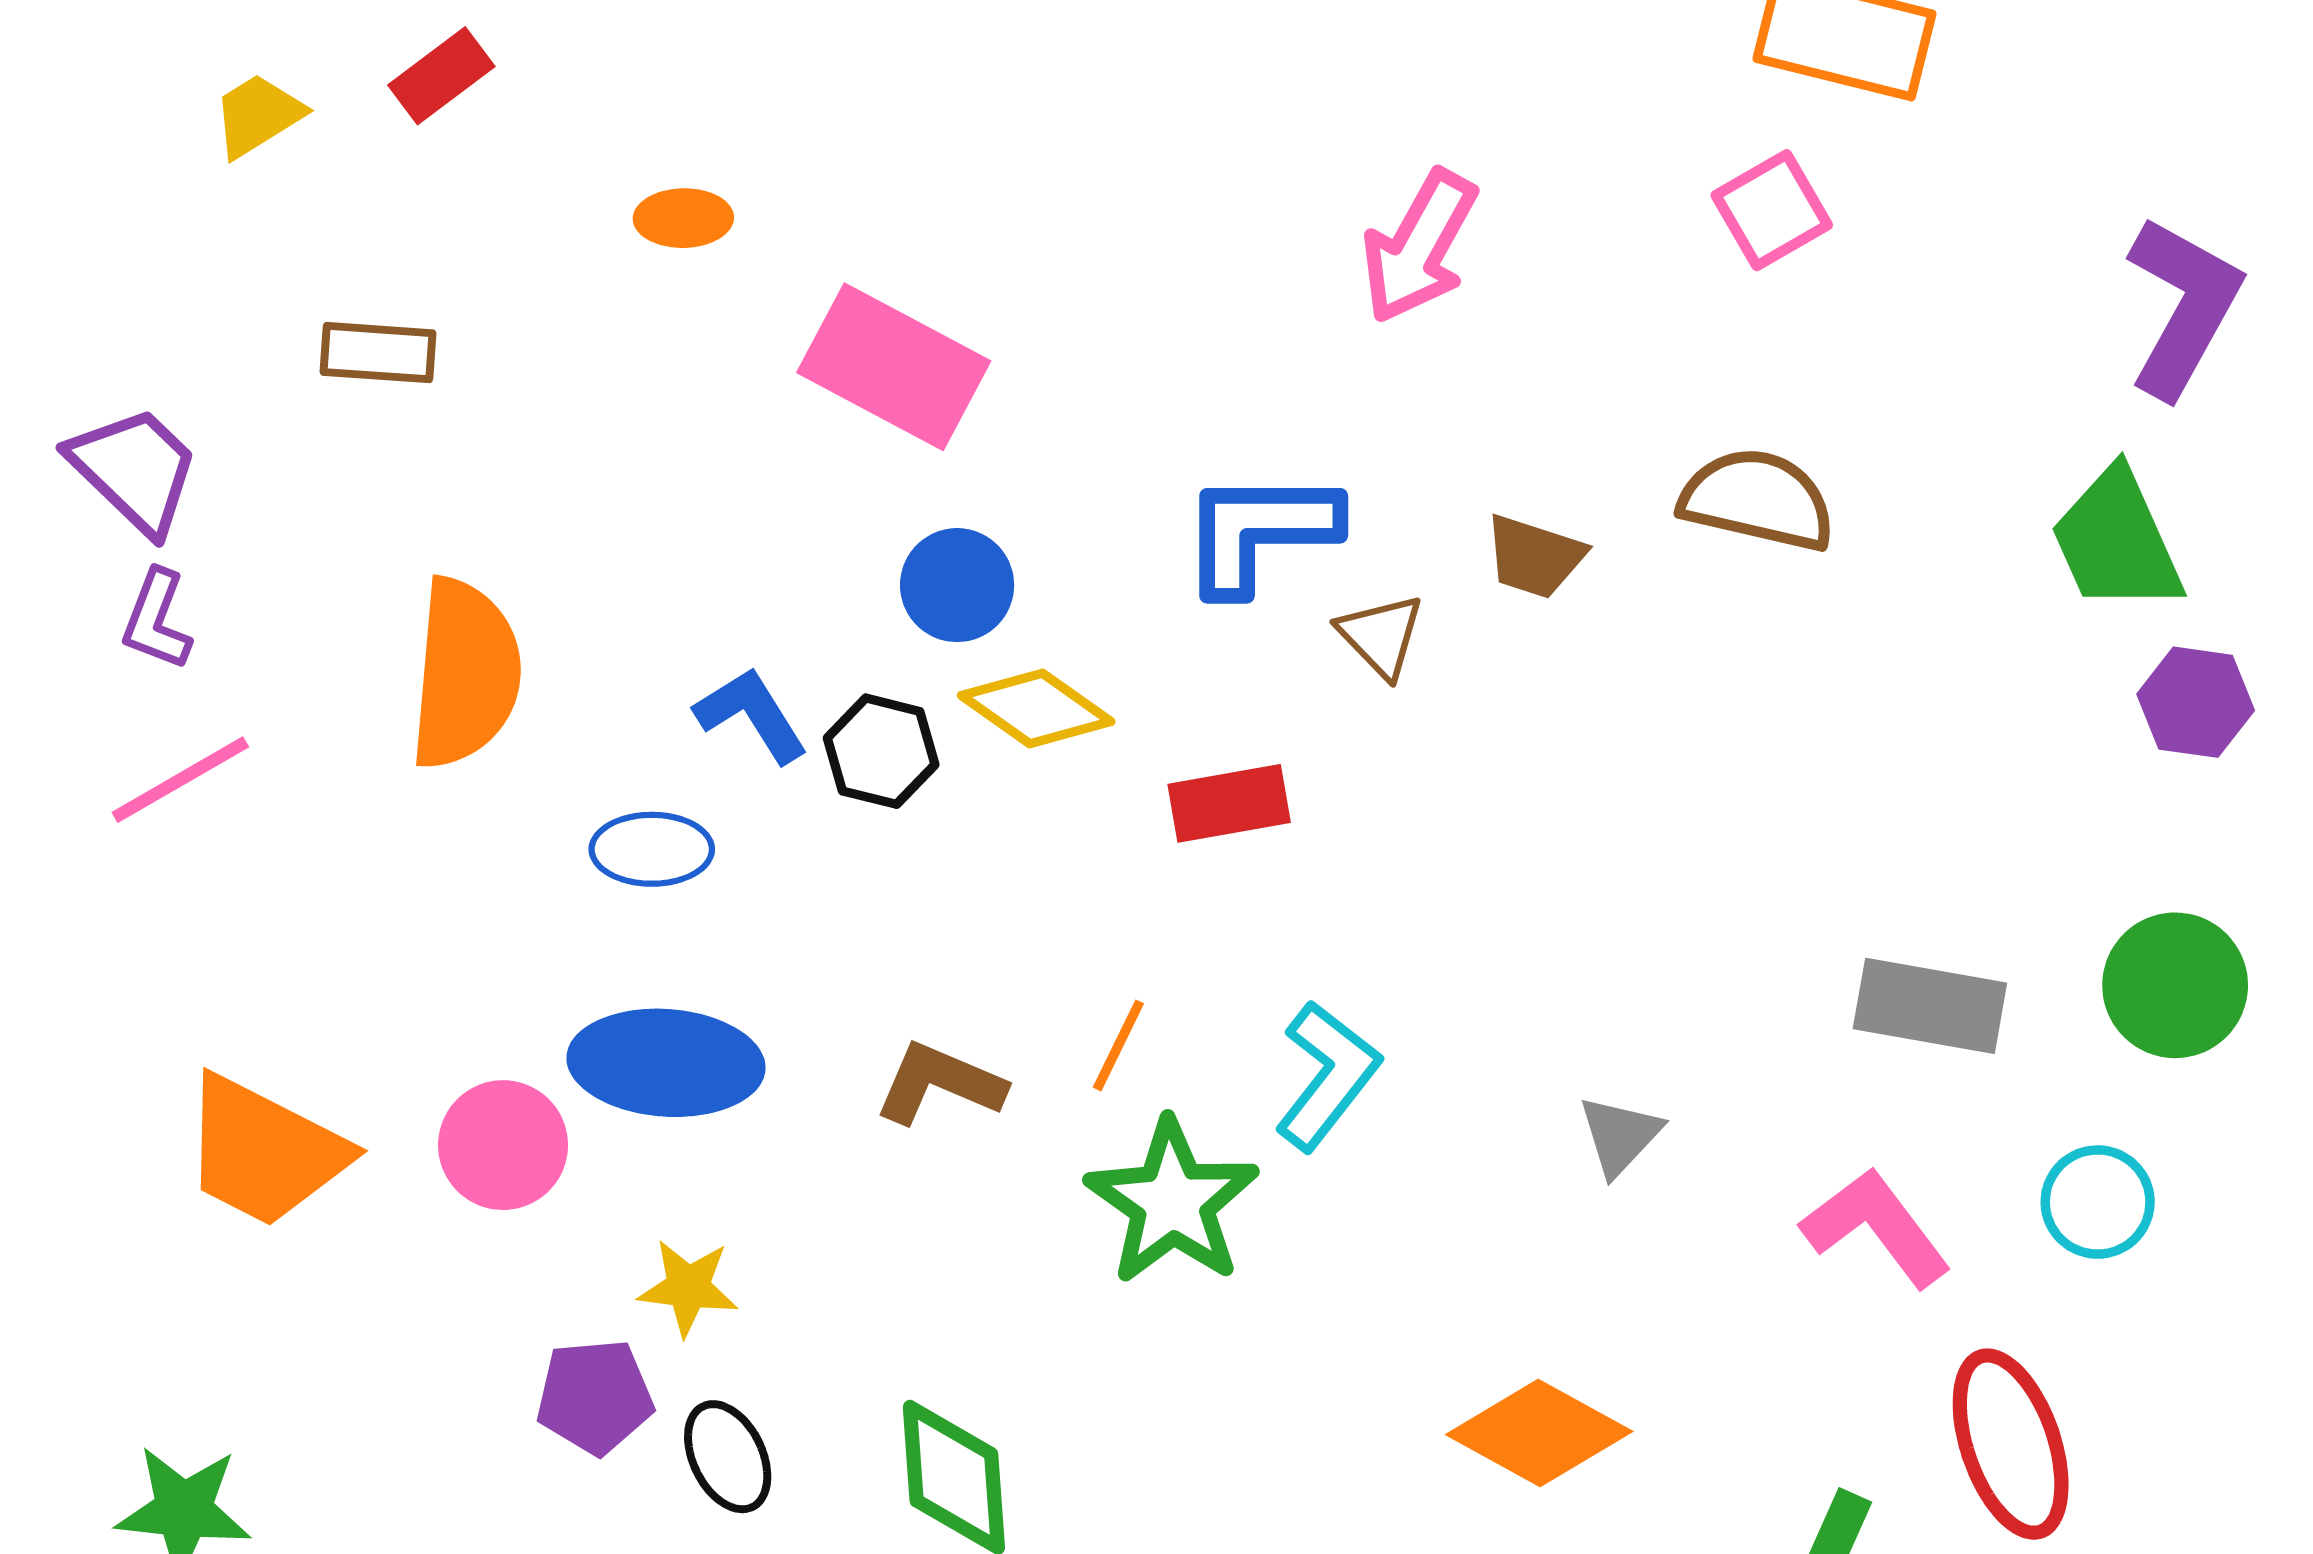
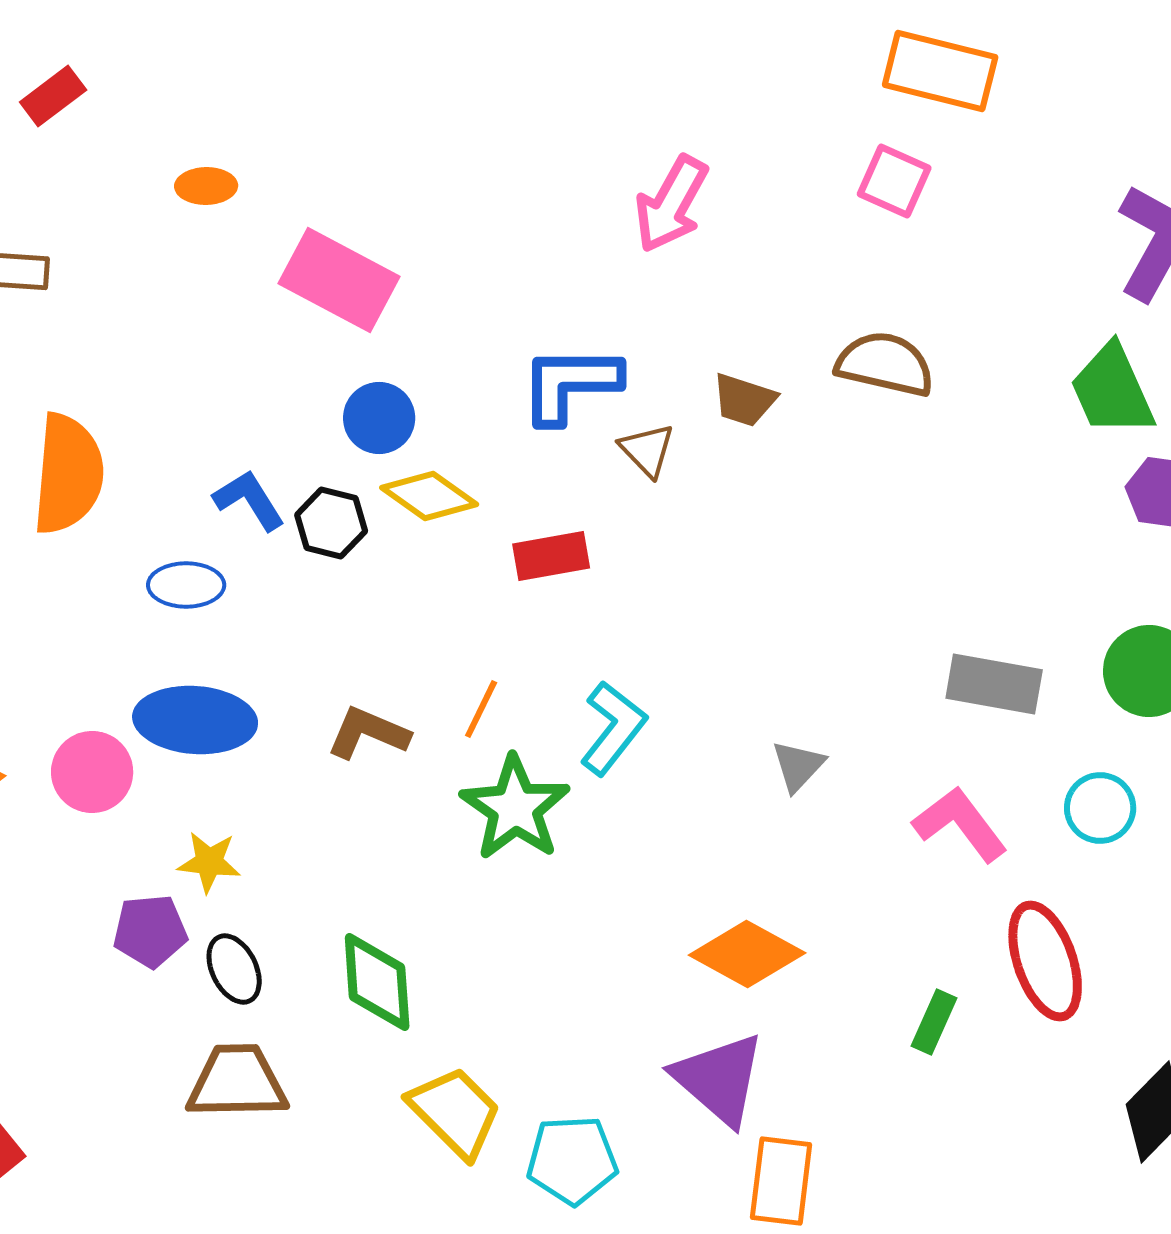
pink square: (1772, 210) -> (894, 181), turned -36

